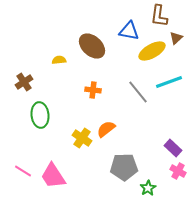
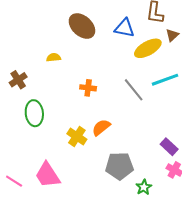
brown ellipse: (92, 46) -> (82, 26), moved
pink line: (23, 171) -> (14, 181), moved

